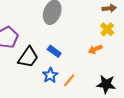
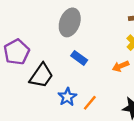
blue rectangle: (54, 51) -> (79, 58), moved

